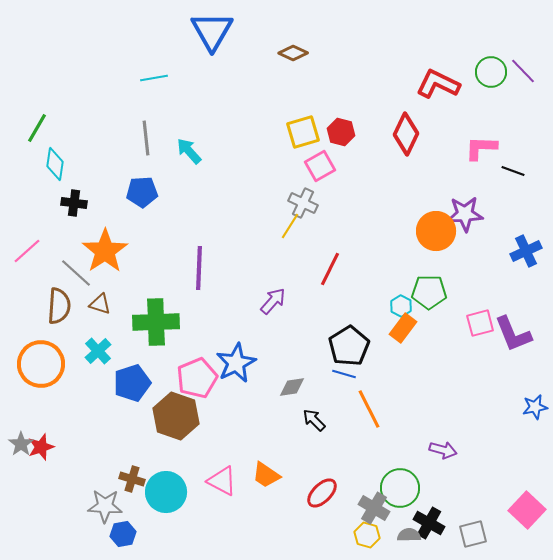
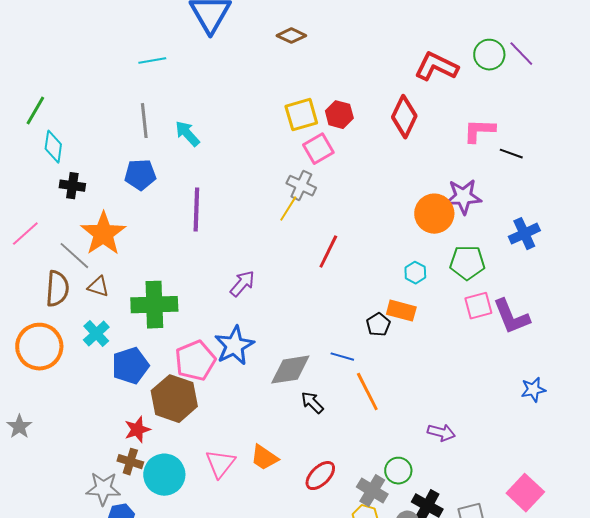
purple line: (199, 268) -> (196, 210), moved
green pentagon: (429, 292) -> (467, 263), moved
purple arrow: (273, 301) -> (242, 284), moved
cyan hexagon: (401, 306) -> (415, 273), moved
orange rectangle: (403, 328) -> (401, 311), turned 68
black pentagon: (349, 346) -> (378, 325), moved, size x0.6
gray diamond: (292, 387) -> (290, 370), size x1.6
red star: (41, 447) -> (137, 430), moved
pink triangle: (222, 481) -> (220, 464), turned 40
green circle: (400, 488) -> (398, 471), size x0.7

